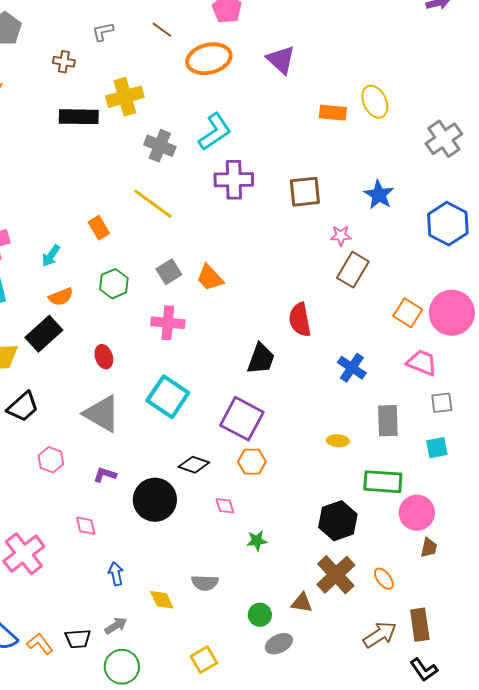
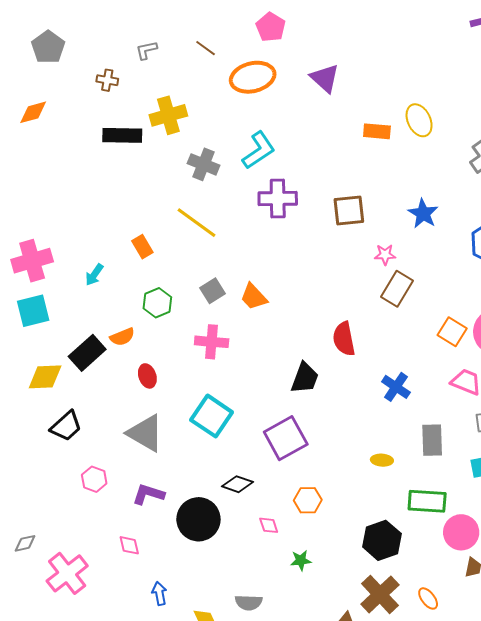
orange semicircle: (61, 297) -> (122, 337), moved
purple square: (242, 419) -> (286, 438), turned 33
orange hexagon: (252, 462) -> (308, 500), moved
purple L-shape: (105, 475) -> (148, 494), size x1.4

